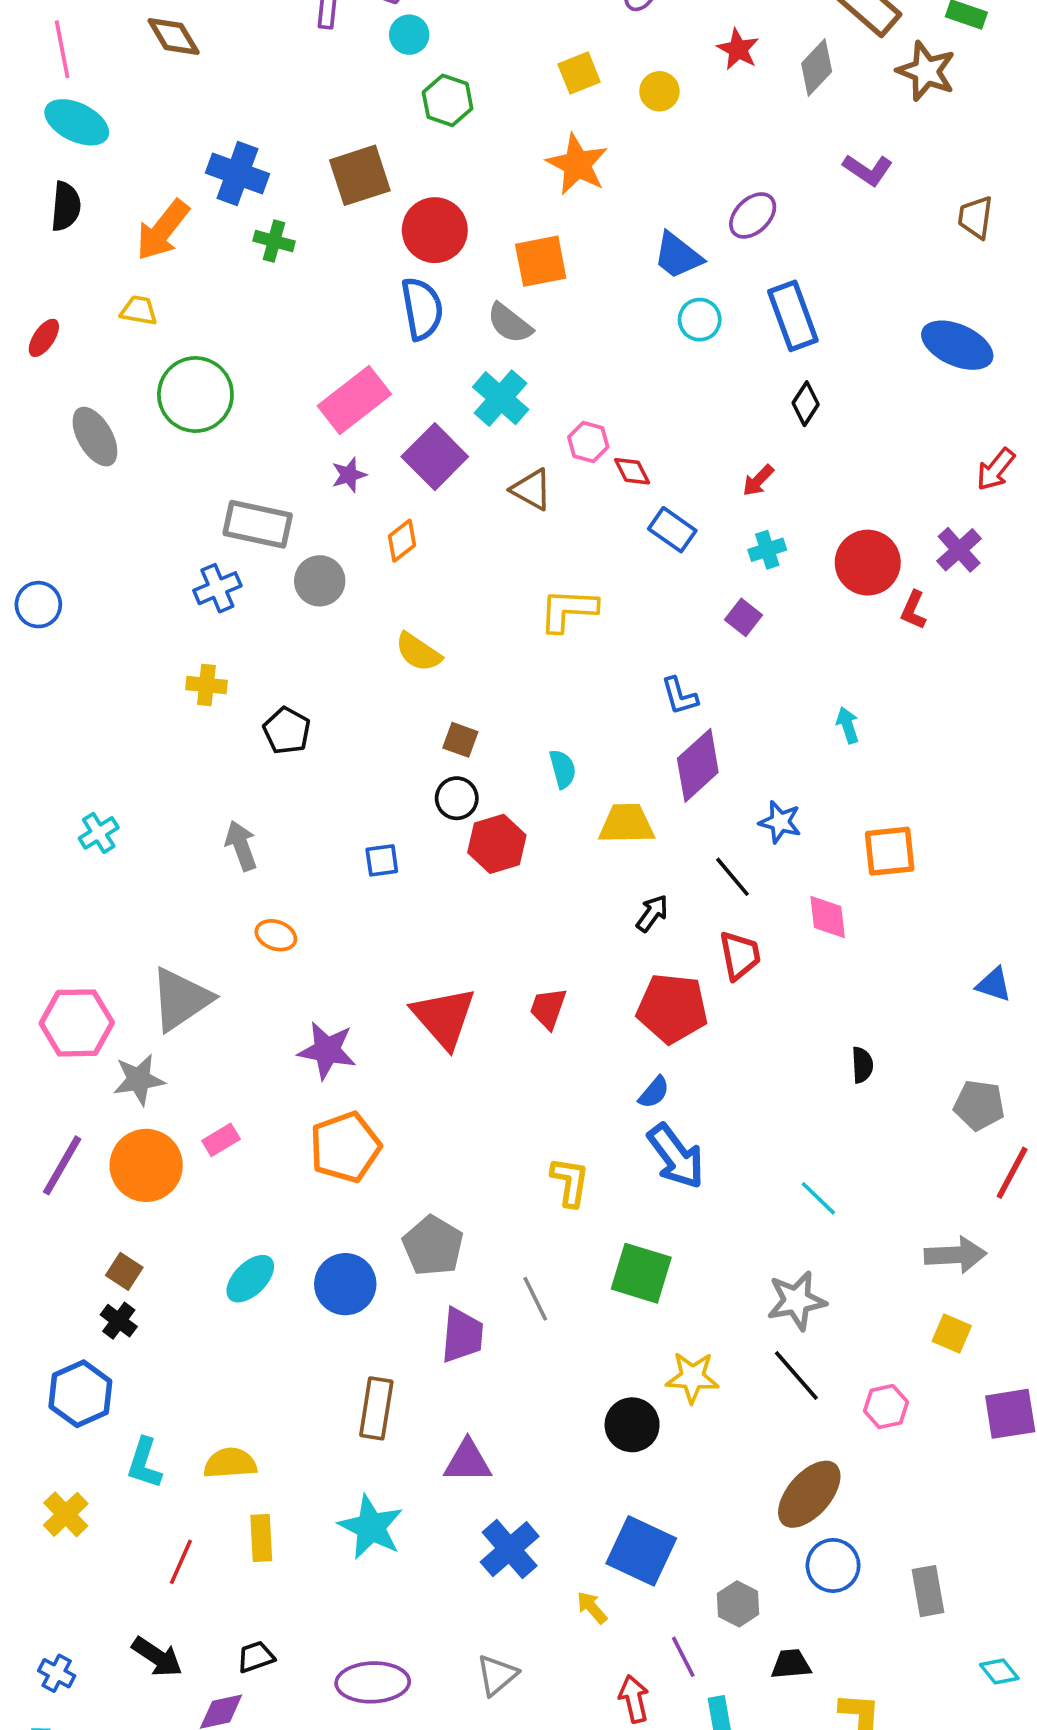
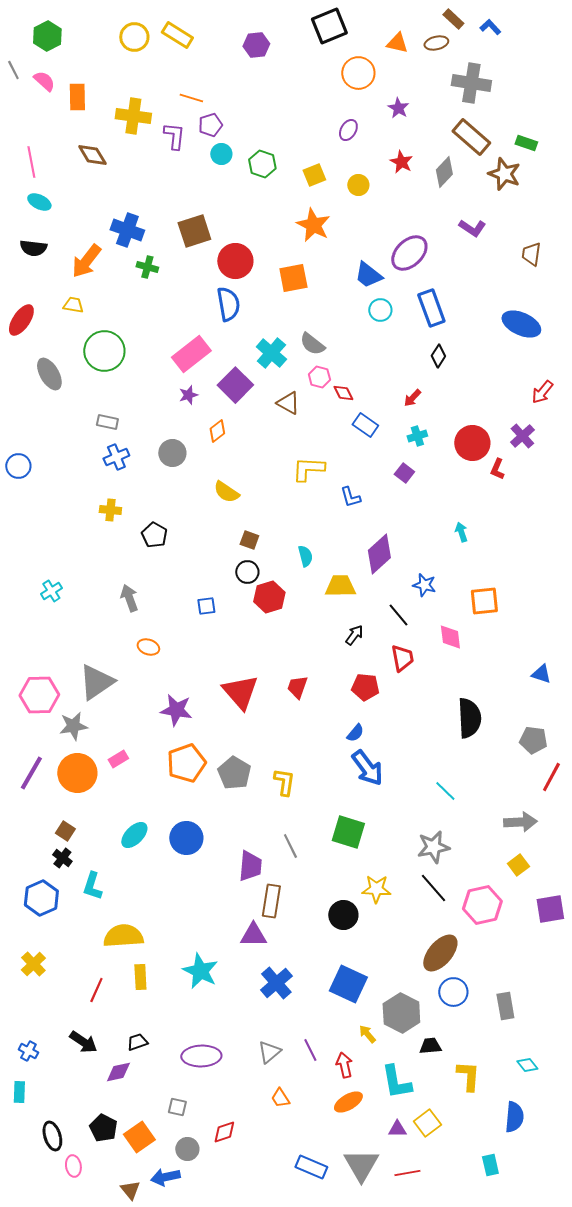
green hexagon: (448, 100) -> (262, 164), moved
cyan ellipse: (77, 122) -> (39, 202), size x0.7
black semicircle: (66, 206) -> (33, 248), turned 92
purple ellipse: (753, 215) -> (409, 253), size x1.4
gray semicircle: (510, 323) -> (312, 344), moved
red ellipse: (44, 338) -> (21, 320), size x1.5
gray rectangle: (258, 524) -> (107, 422), moved, size x0.6
blue L-shape: (680, 696) -> (350, 497), moved
red pentagon: (672, 1008) -> (365, 687), size x0.7
black semicircle: (862, 1065) -> (469, 718), size x2.0
yellow L-shape: (570, 1182) -> (284, 782), moved
gray pentagon: (433, 1246) -> (234, 773), moved
yellow square: (952, 1333) -> (518, 865), turned 30
pink hexagon: (886, 1407) -> (482, 905), size x1.6
brown rectangle: (376, 1408) -> (271, 901), moved
cyan L-shape: (144, 1463) -> (92, 886), moved
yellow semicircle: (230, 1463) -> (123, 936), size x1.4
gray hexagon: (738, 1604) -> (401, 1013), size x1.6
yellow arrow: (592, 1608) -> (367, 1034), moved
purple line: (683, 1657) -> (310, 1050), moved
cyan diamond: (999, 1671) -> (527, 1065), moved

